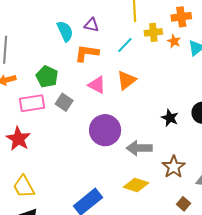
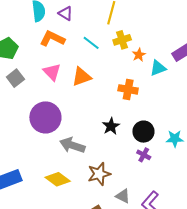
orange cross: (181, 17) -> (128, 89), moved
yellow cross: (153, 32) -> (122, 40), turned -30
cyan line: (125, 45) -> (91, 43), turned 66

